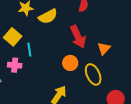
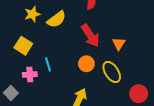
cyan line: (29, 50) -> (48, 64), moved

